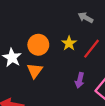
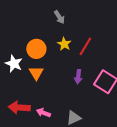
gray arrow: (86, 18) -> (59, 17), moved, turned -144

